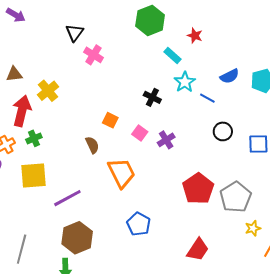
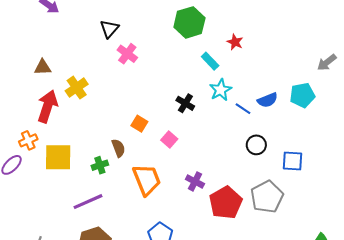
blue semicircle: (230, 76) -> (267, 100), moved
green cross: (34, 138) -> (100, 165), moved
purple cross: (166, 140) -> (195, 181), moved, turned -36
yellow square: (33, 175) -> (58, 157), moved
gray pentagon: (236, 197) -> (267, 197), moved

